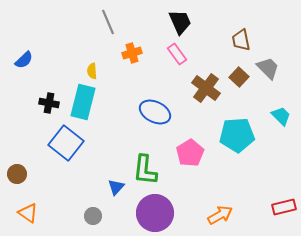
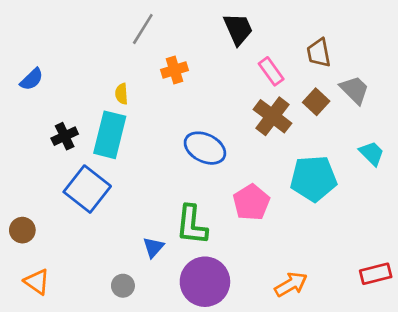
gray line: (108, 22) -> (143, 29), turned 55
pink rectangle: (177, 54) -> (271, 71), moved
black cross: (49, 103) -> (65, 136), turned -36

